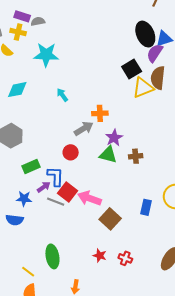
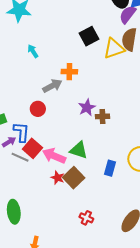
black square: (132, 69) -> (89, 36), moved
purple star: (114, 138) -> (87, 108), moved
green triangle: (108, 155) -> (79, 150), moved
red star: (100, 256) -> (58, 178), moved

